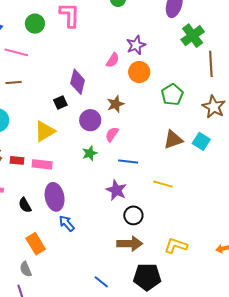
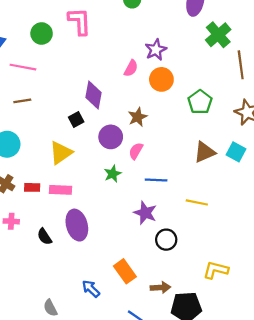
blue arrow: (67, 223) -> (91, 289), moved
orange rectangle: (36, 244) -> (125, 271), moved
brown arrow: (130, 244) -> (160, 287), moved, size x0.7

